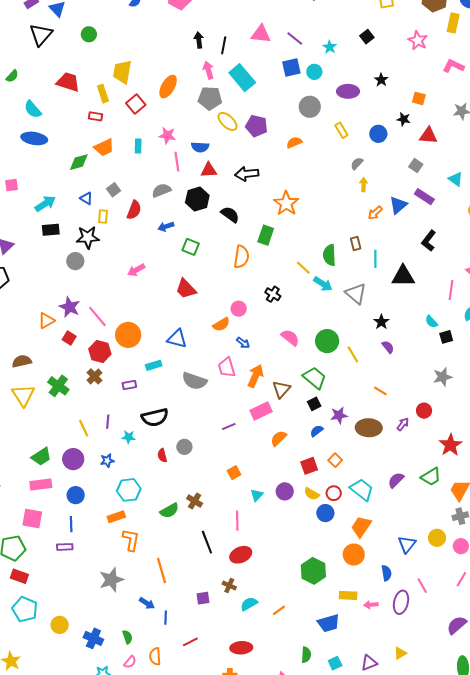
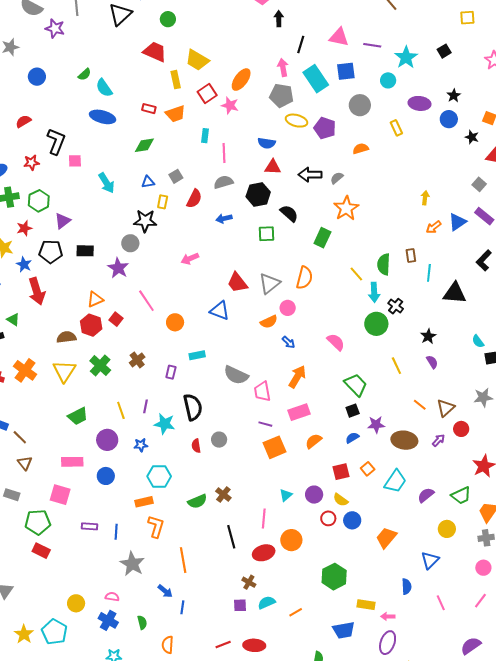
purple line: (295, 39) -> (372, 45), turned -36
black arrow: (199, 40) -> (279, 19), moved
cyan star: (330, 47) -> (406, 57), size x1.6
blue square: (291, 67) -> (346, 71), moved
yellow trapezoid: (122, 72) -> (197, 60), turned -75
green semicircle: (12, 76) -> (85, 74), moved
red trapezoid: (68, 82) -> (155, 52), moved
gray circle: (310, 107) -> (360, 105), moved
red rectangle: (96, 116) -> (149, 109), moved
yellow ellipse: (228, 121) -> (297, 121), turned -35
yellow rectangle: (341, 130) -> (396, 128), moved
blue circle: (378, 134) -> (449, 119), moved
pink star: (167, 136) -> (230, 105), moved
orange trapezoid: (104, 148) -> (175, 114), moved
pink line: (177, 162) -> (224, 153), moved
gray semicircle: (357, 164) -> (337, 178), moved
blue triangle: (86, 198) -> (148, 182), turned -48
cyan arrow: (45, 204) -> (107, 183), turned 85
black rectangle: (51, 230) -> (85, 251), moved
green square: (191, 247) -> (266, 234), moved, turned -30
orange semicircle: (241, 257) -> (304, 278), moved
cyan arrow: (323, 284) -> (374, 292), turned 48
black cross: (273, 294) -> (396, 306), moved
gray triangle: (356, 294) -> (269, 284), moved, turned 35
purple star: (70, 307) -> (118, 268), moved
orange circle: (128, 335) -> (175, 322), size x0.7
blue triangle: (177, 339) -> (220, 311), moved
green circle: (327, 341) -> (376, 324), moved
red hexagon: (100, 351) -> (91, 325), moved
pink trapezoid: (227, 367) -> (262, 391), moved
purple rectangle: (129, 385) -> (171, 372), turned -72
brown triangle: (281, 389) -> (446, 408), moved
black semicircle: (155, 417) -> (193, 407), turned -96
purple line: (229, 427) -> (265, 424), turned 32
cyan star: (129, 437) -> (165, 424), size x1.5
green trapezoid: (41, 457) -> (78, 416), moved
orange square: (234, 473) -> (275, 447), moved, size x1.6
cyan trapezoid: (362, 490) -> (395, 481), moved, turned 80
red circle: (334, 493) -> (328, 518), moved
blue line: (71, 524) -> (116, 532), moved
yellow circle: (437, 538) -> (447, 529), moved
orange circle: (354, 555) -> (291, 540), moved
gray star: (111, 580) -> (132, 564), turned -30
purple square: (203, 598) -> (240, 605), moved
purple ellipse: (401, 602) -> (388, 643), moved
cyan pentagon: (25, 609) -> (54, 632), moved
red line: (190, 642) -> (223, 645), moved
pink semicircle: (130, 662) -> (112, 597), moved, turned -128

